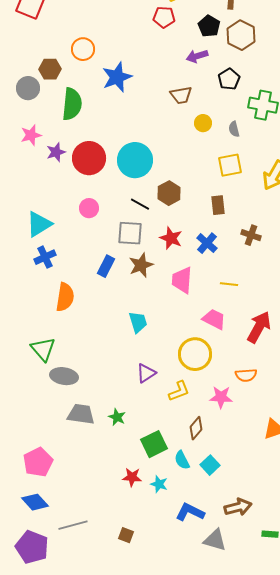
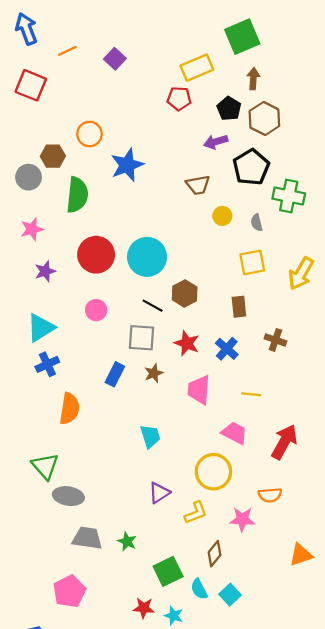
black pentagon: (229, 79) -> (251, 167), size x1.5
purple star: (56, 152) -> (45, 271), moved
brown star: (141, 265) -> (154, 373), size x0.7
pink pentagon: (38, 462) -> (69, 591), moved

